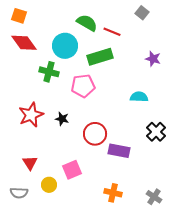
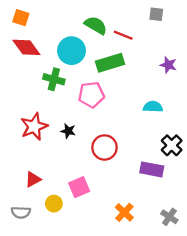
gray square: (142, 13) -> (156, 14), turned -32
purple rectangle: (119, 151) -> (152, 169), moved
red triangle: (30, 163) -> (33, 179), turned 35
orange cross: (113, 193) -> (124, 212), turned 30

